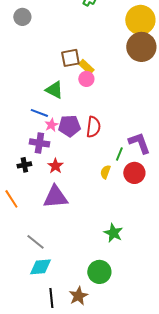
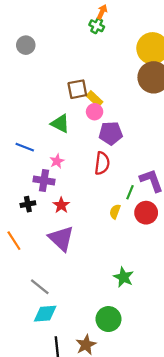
blue line: (39, 113) -> (25, 147), moved
purple pentagon: (69, 126) -> (111, 133), moved
purple triangle: (55, 197) -> (61, 238), turned 48

